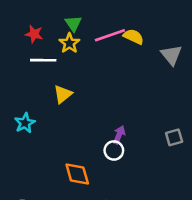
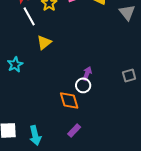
white line: (43, 60) -> (29, 16), turned 60
orange diamond: (77, 174) -> (69, 100), moved

